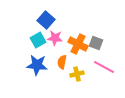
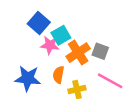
cyan square: (38, 40) -> (61, 35), moved
orange cross: (78, 44) -> (78, 53), turned 30

